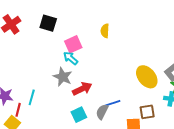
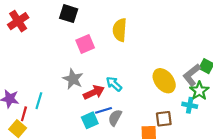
black square: (48, 23) -> (69, 14), moved
yellow semicircle: (105, 31) -> (120, 30), size x1.5
cyan arrow: (71, 58) -> (114, 84), moved
blue line: (113, 103) -> (103, 110), moved

